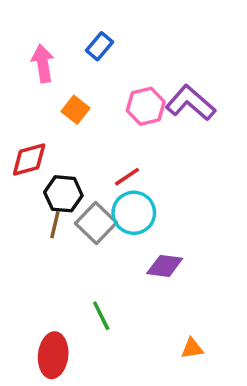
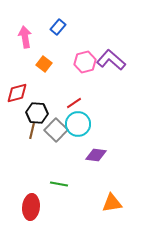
green line: (101, 316) -> (59, 184), turned -54
orange triangle: (192, 348) -> (112, 203), size x1.5

